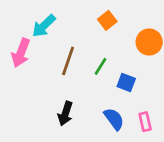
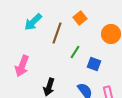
pink arrow: (21, 53) -> (22, 66), moved
brown line: (68, 61) -> (57, 33), moved

